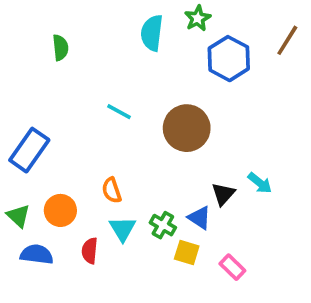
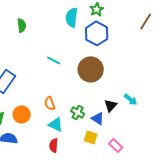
blue hexagon: (229, 59) -> (97, 33), moved
green cross: (163, 225) -> (78, 112), moved
cyan triangle: (123, 229) -> (56, 124), turned -35
red semicircle: (90, 251) -> (54, 145), moved

